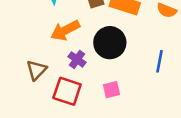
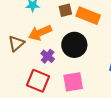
brown triangle: (36, 70) -> (16, 43), moved
pink square: (112, 90) -> (73, 82), size x1.5

